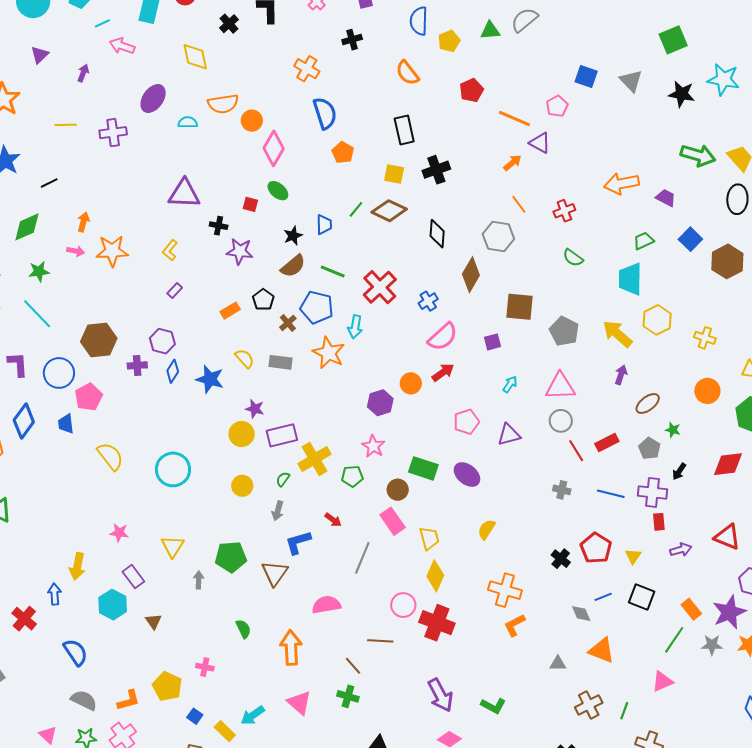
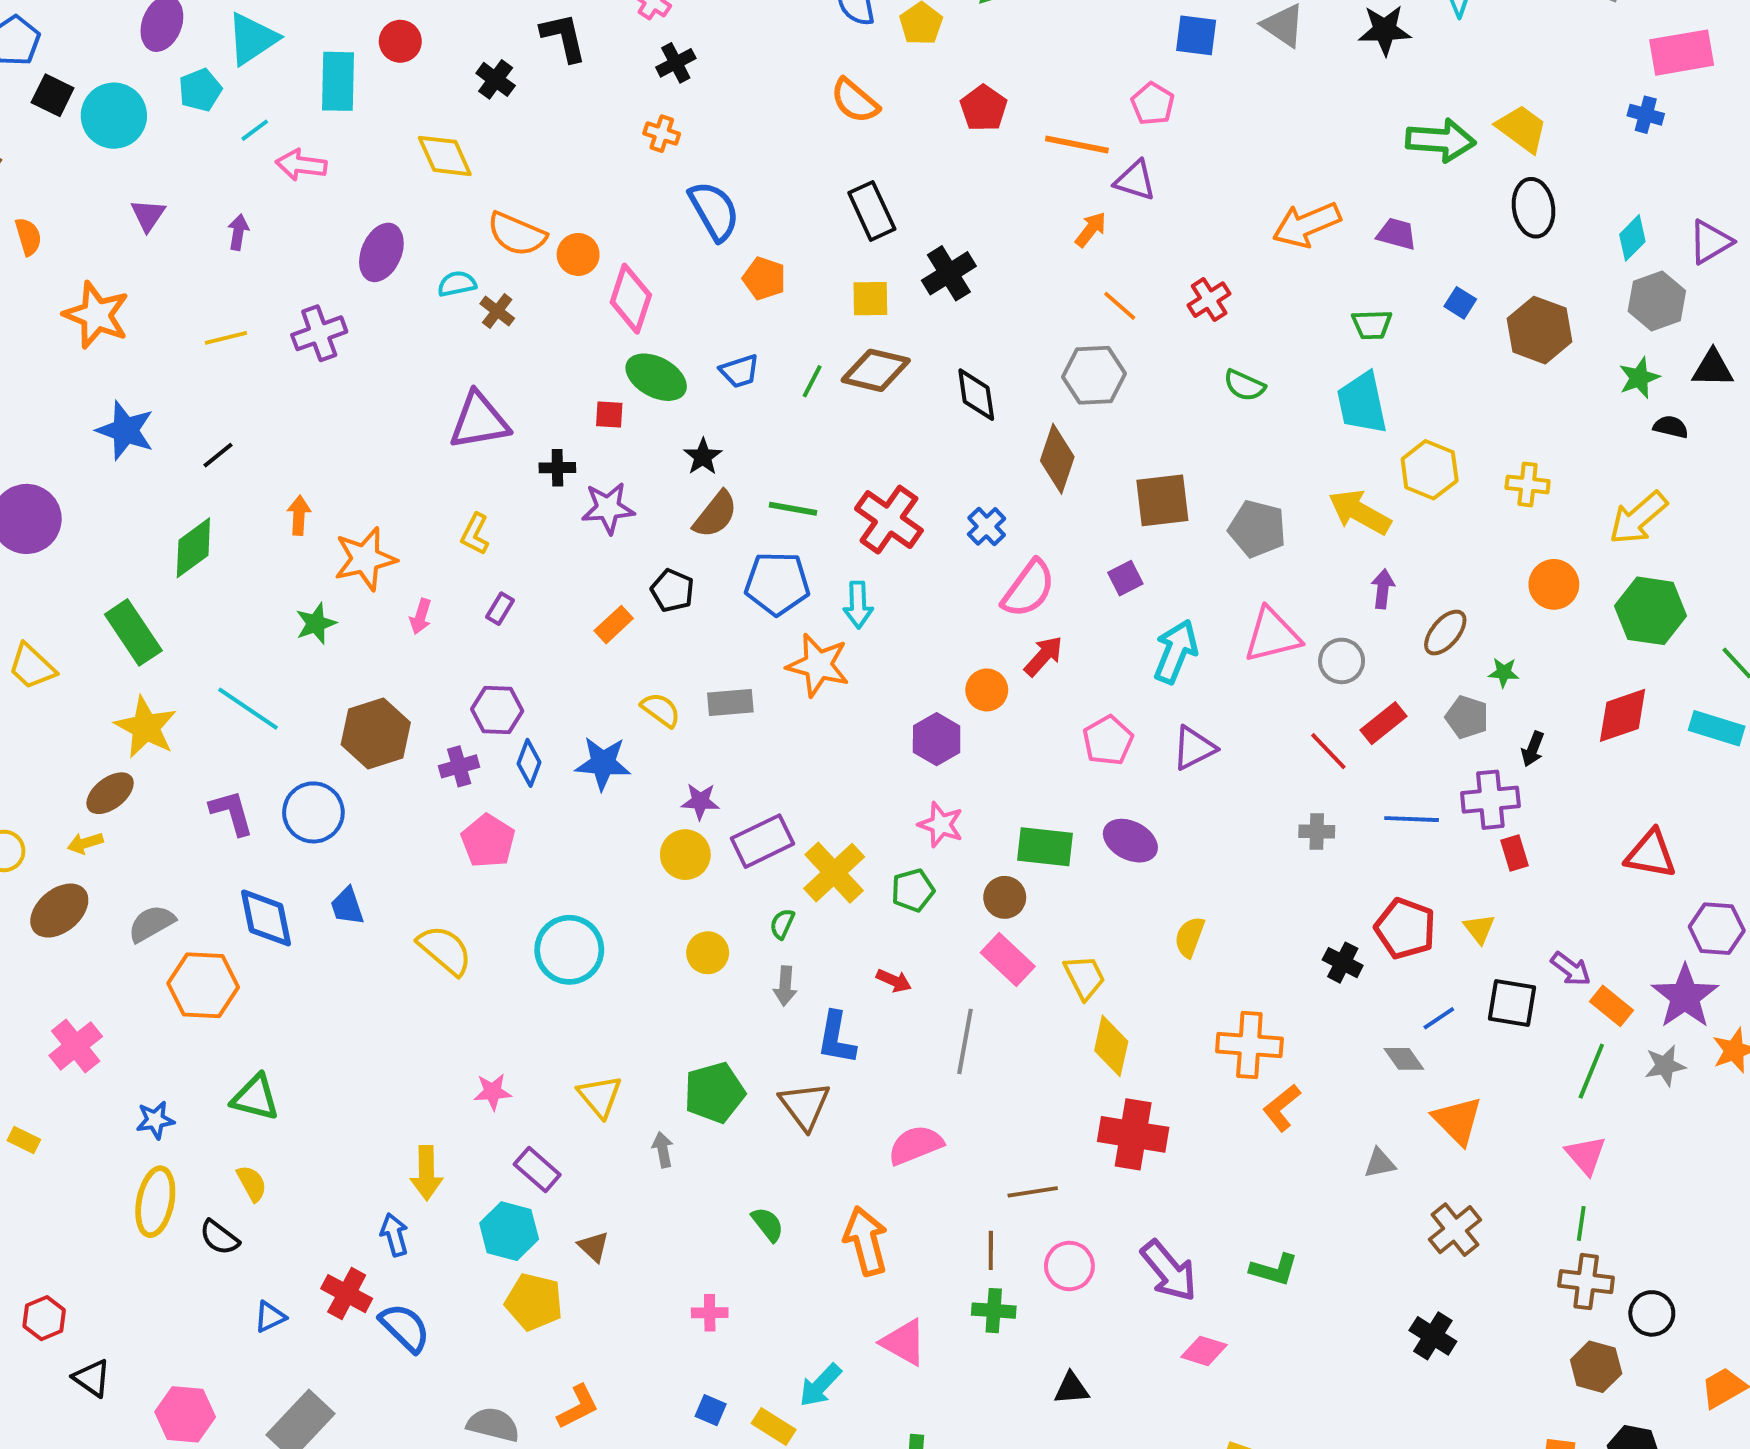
black cross: (352, 40) -> (676, 63), moved
orange cross: (307, 69) -> (662, 134), size x0.7
orange semicircle: (223, 104) -> (517, 234), turned 44
green ellipse: (278, 191) -> (656, 377), size x1.4
blue trapezoid: (324, 224) -> (740, 371), moved, turned 85
blue square: (690, 239) -> (1460, 303), size x0.7
green trapezoid: (644, 241) -> (1372, 325), turned -145
pink arrow: (76, 251) -> (421, 616), moved, turned 108
green star: (39, 271) -> (316, 624), moved
brown cross: (288, 323) -> (497, 311), moved
cyan arrow: (510, 384) -> (1176, 652), size x1.8
pink pentagon: (88, 397) -> (488, 841), moved
blue diamond: (24, 421) -> (266, 918), turned -36
gray circle: (561, 421) -> (1342, 661), moved
blue L-shape: (298, 542) -> (836, 1038), turned -52
purple arrow: (681, 550) -> (1571, 969), moved, turned 65
pink circle: (403, 605) -> (1069, 1266), moved
orange triangle: (602, 650) -> (1457, 1120), turned 36
blue semicircle: (76, 652) -> (405, 1328), moved
brown line: (353, 666) -> (991, 1250), turned 54
pink triangle: (662, 681) -> (1586, 1155), turned -35
yellow pentagon: (167, 686) -> (534, 1302), moved
green line: (624, 711) -> (1581, 1223), moved

